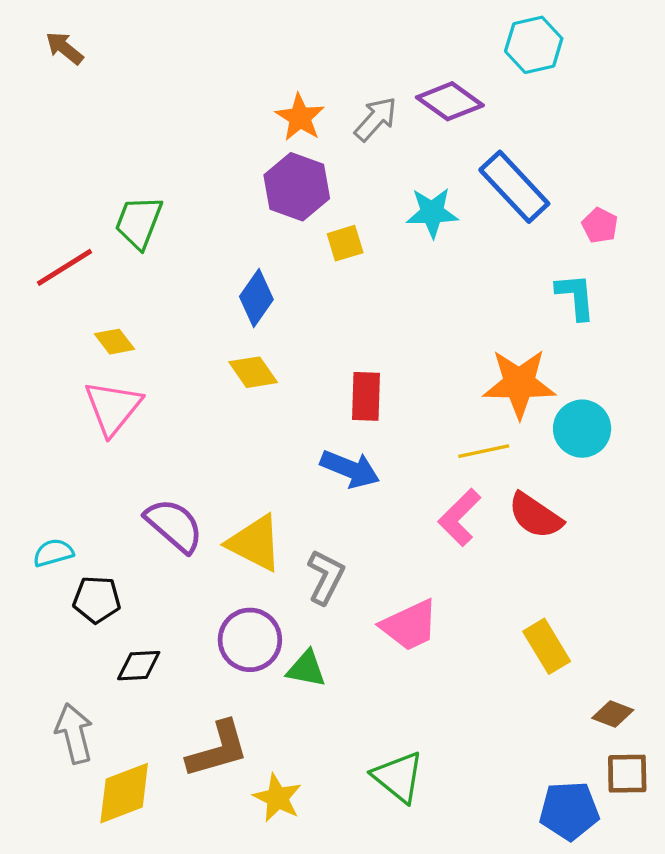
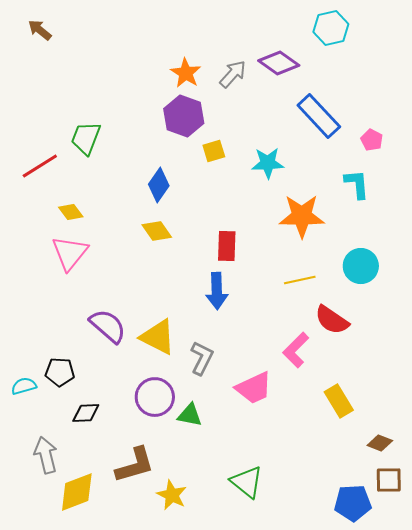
cyan star: (432, 213) -> (268, 163), moved
orange star: (519, 383) -> (302, 216), moved
blue arrow: (350, 469) -> (217, 291), turned 66
pink L-shape: (460, 517) -> (296, 350), moved
cyan semicircle: (53, 553) -> (24, 386), moved

